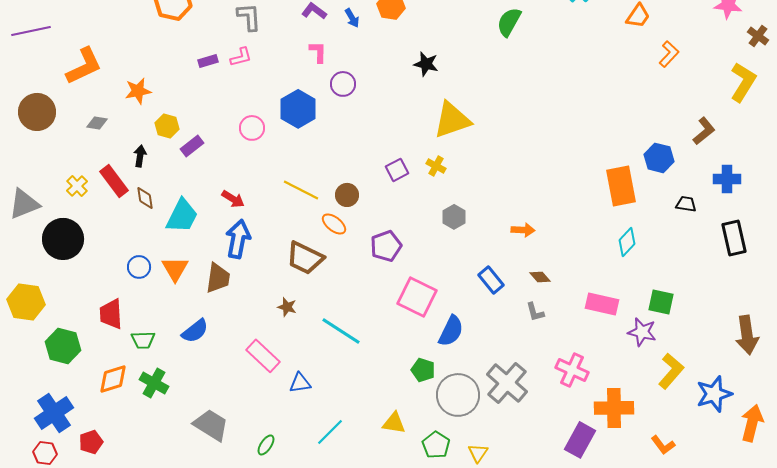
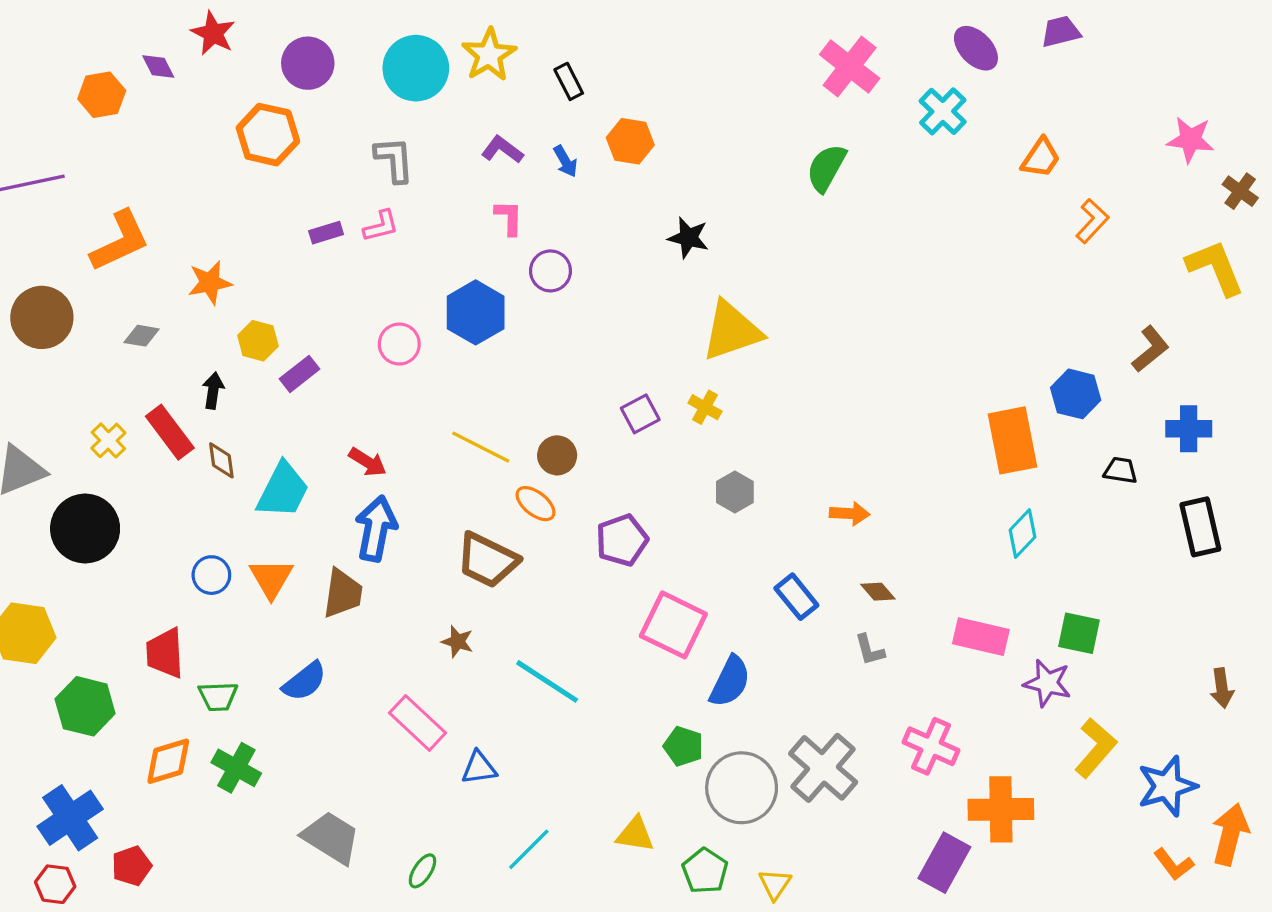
yellow L-shape: (743, 82) -> (1215, 268), turned -54
brown arrow: (747, 335) -> (1222, 688), size x0.6
orange L-shape: (663, 445) -> (1174, 864), moved

